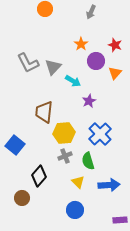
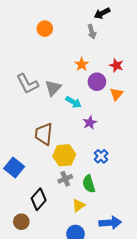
gray arrow: (91, 12) -> (92, 32), turned -40
blue cross: (100, 134) -> (101, 156), size x0.6
yellow triangle: (78, 182) -> (79, 205), turned 40
blue arrow: (109, 185) -> (110, 223), moved

